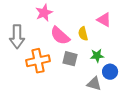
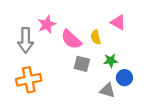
pink star: (44, 13) -> (47, 24), moved
orange cross: (38, 61) -> (29, 80), moved

